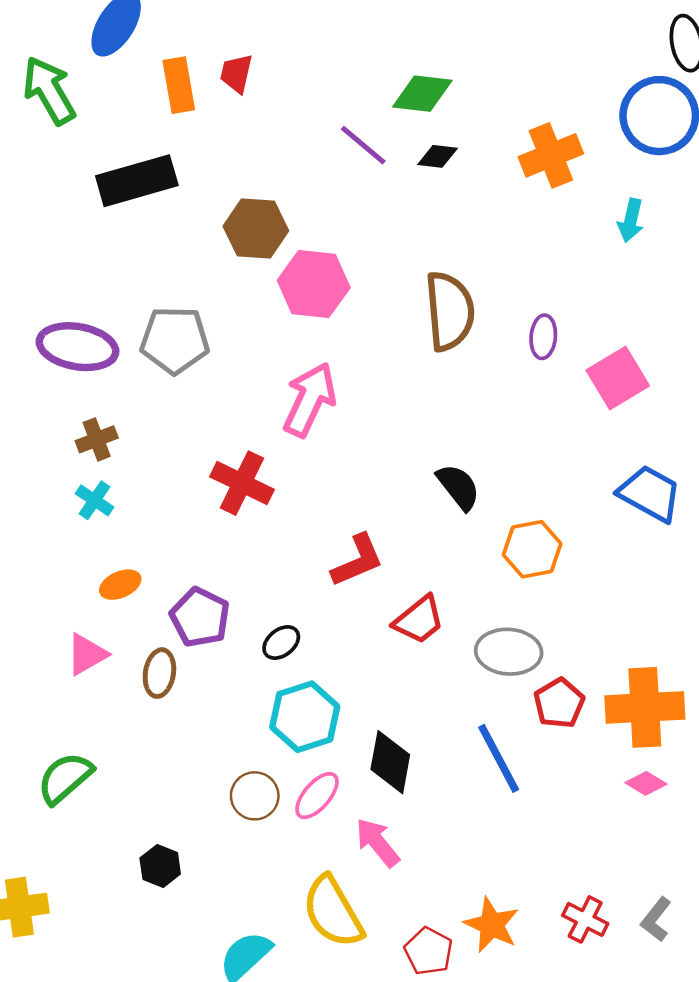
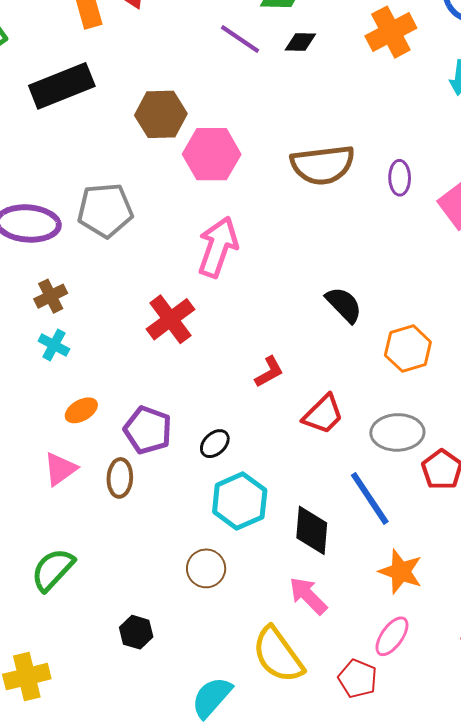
brown semicircle: (450, 311) -> (323, 165), turned 94
red cross: (242, 483) -> (170, 319), turned 33
red L-shape: (358, 561) -> (269, 372), size x0.7
blue line: (499, 758) -> (370, 498), moved
pink ellipse: (317, 796) -> (392, 636), moved
orange star: (492, 925) -> (401, 572), moved

